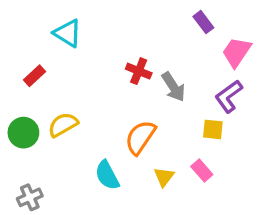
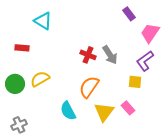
red cross: (139, 71) -> (88, 55), moved
red rectangle: (35, 76) -> (22, 48), turned 48
yellow triangle: (164, 177) -> (104, 112), size x1.5

